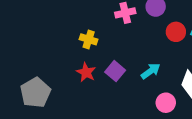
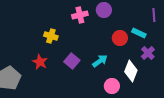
red circle: (176, 32) -> (120, 38), moved
red star: (86, 72) -> (40, 62), moved

